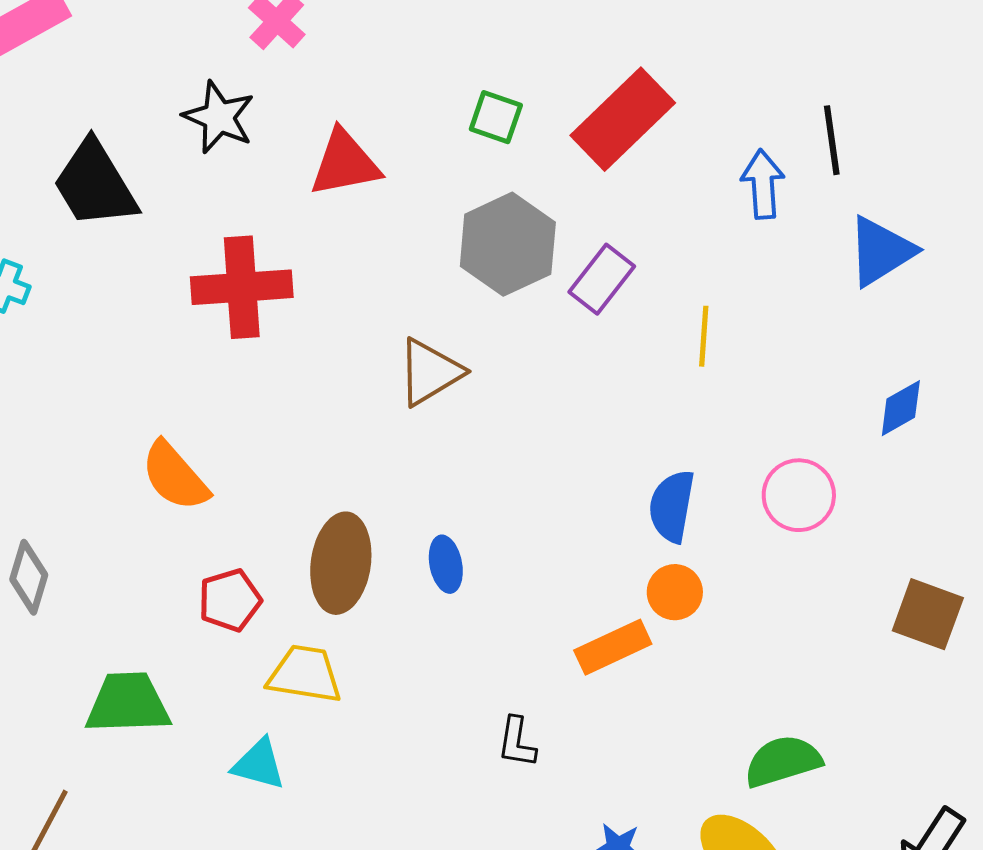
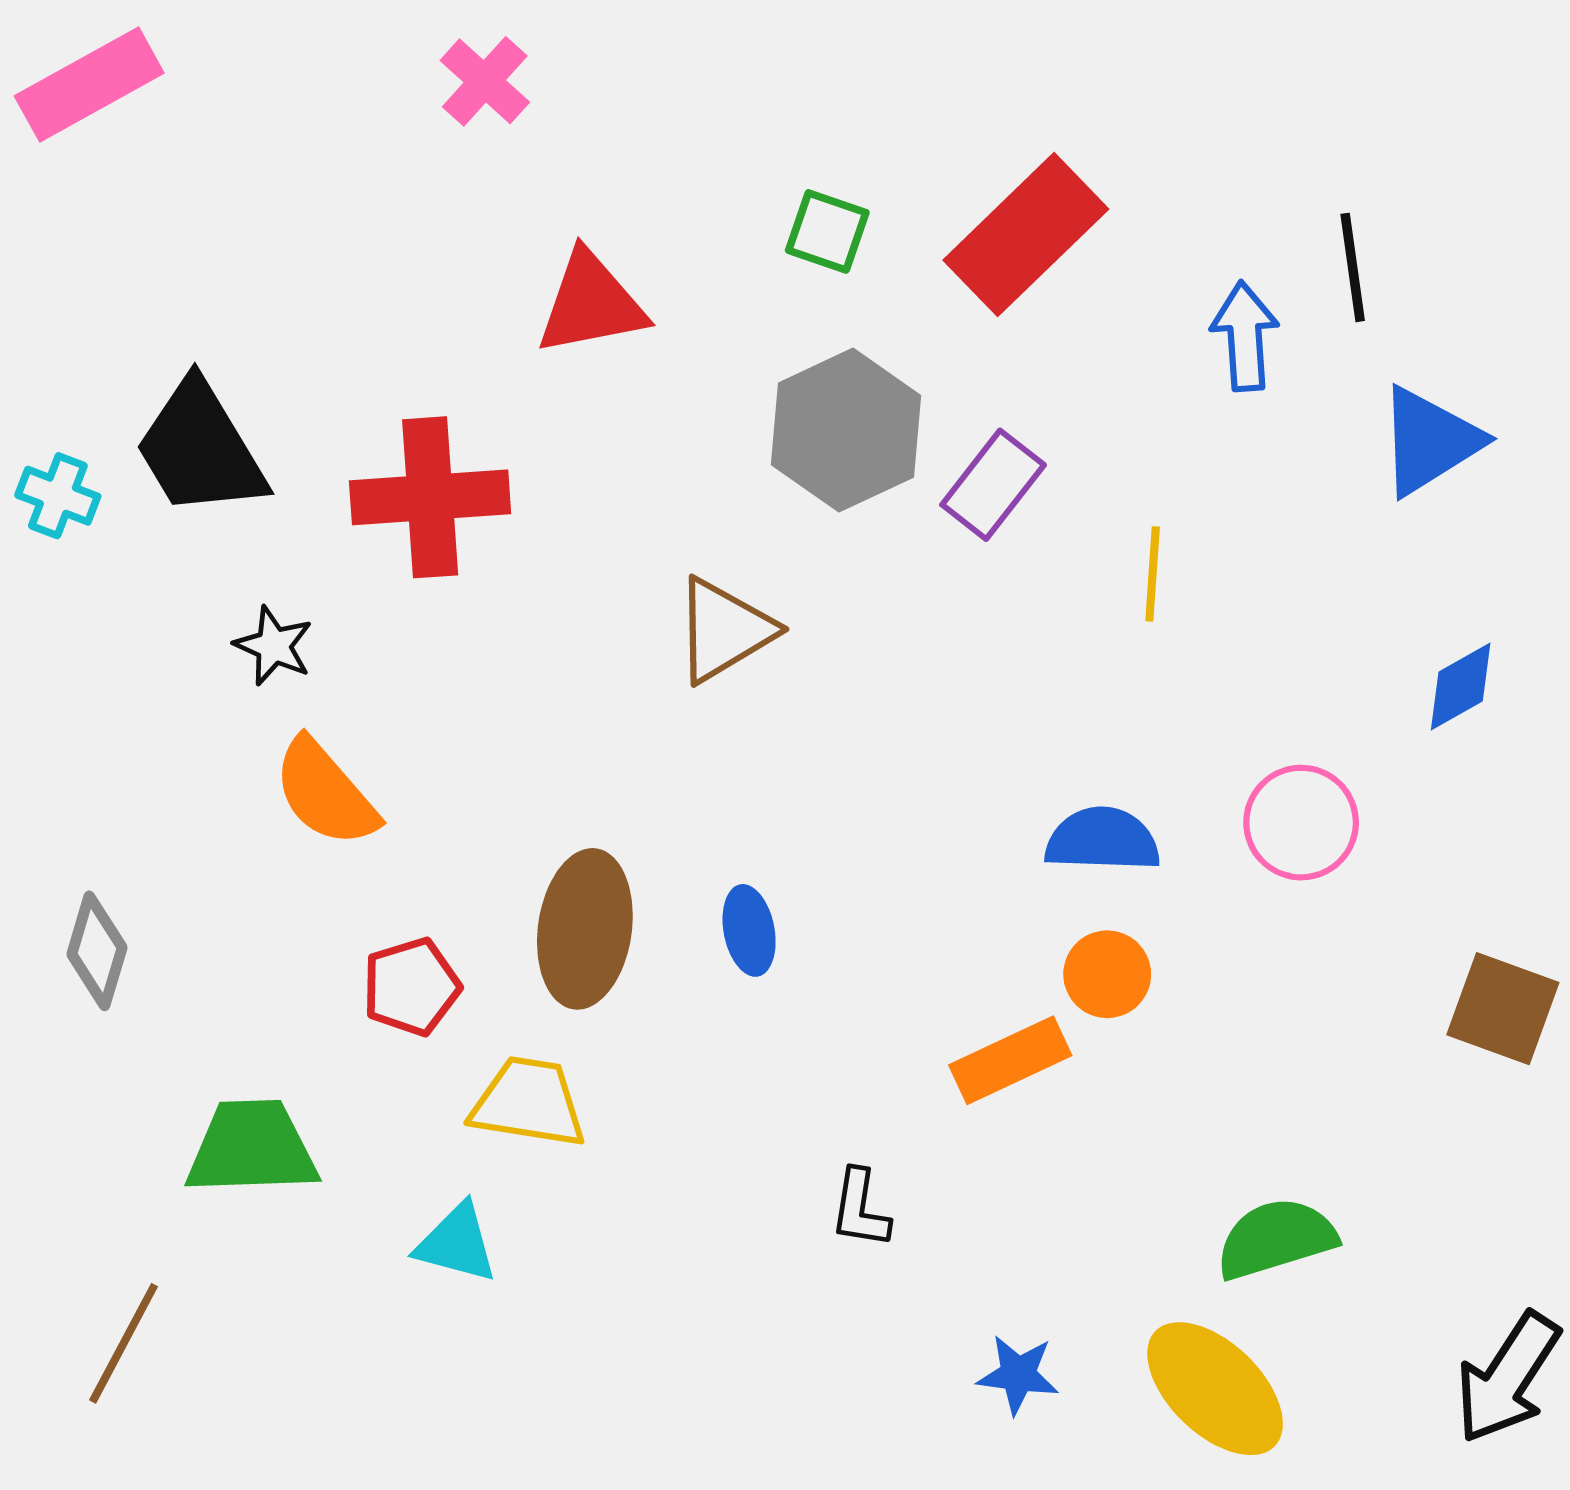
black star: (219, 117) -> (274, 646), moved, size x0.7
black trapezoid: (95, 184) -> (200, 449), moved
blue semicircle: (672, 506) -> (1102, 840), turned 82

